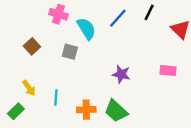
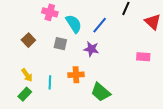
blue line: (118, 18) -> (100, 25), moved
purple star: (121, 74) -> (91, 49), moved
orange cross: (86, 110) -> (76, 75), moved
green rectangle: (16, 111) -> (25, 94), moved

